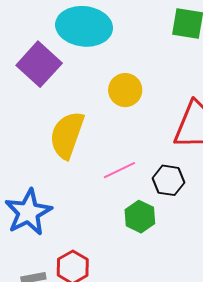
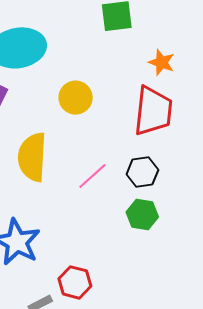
green hexagon: (140, 217) -> (142, 214), moved

